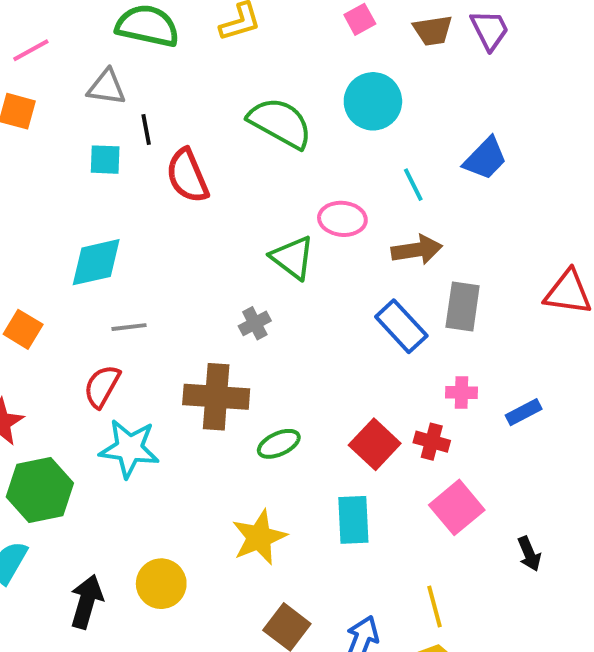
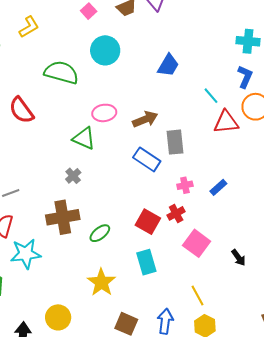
cyan line: (413, 185) -> (211, 96), moved
red cross: (432, 442) -> (176, 213), turned -30

